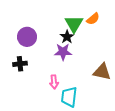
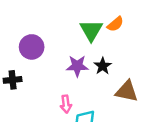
black star: (67, 37) -> (103, 66), moved
black cross: (20, 64) -> (13, 80), moved

